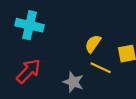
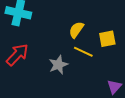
gray star: (73, 82) -> (58, 65), turned 30

